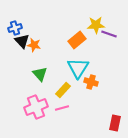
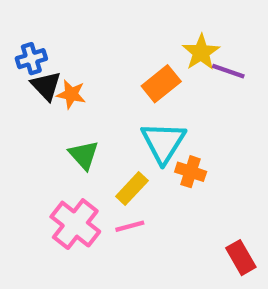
yellow star: (96, 25) -> (201, 52), turned -30
pink cross: (36, 107) -> (75, 224), turned -30
red rectangle: (115, 123) -> (241, 258), turned -42

